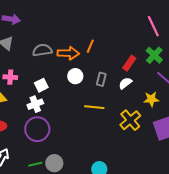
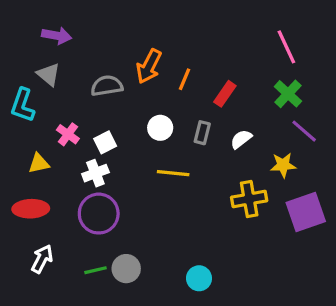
orange arrow: (68, 53) -> (149, 66), moved, turned 115
red rectangle: (129, 63) -> (225, 94), moved
pink cross: (10, 77) -> (68, 134), moved, turned 32
yellow line: (94, 107) -> (173, 173), moved
yellow cross: (130, 120) -> (249, 199), turned 30

